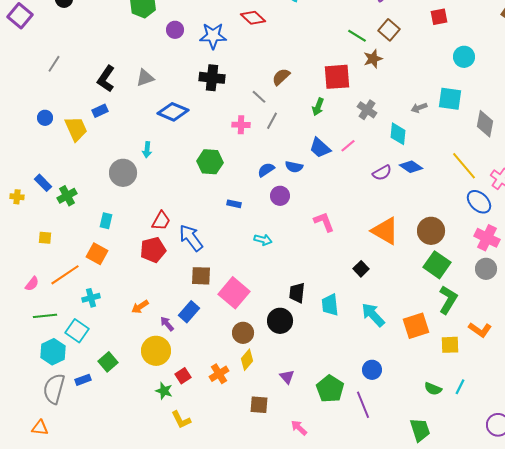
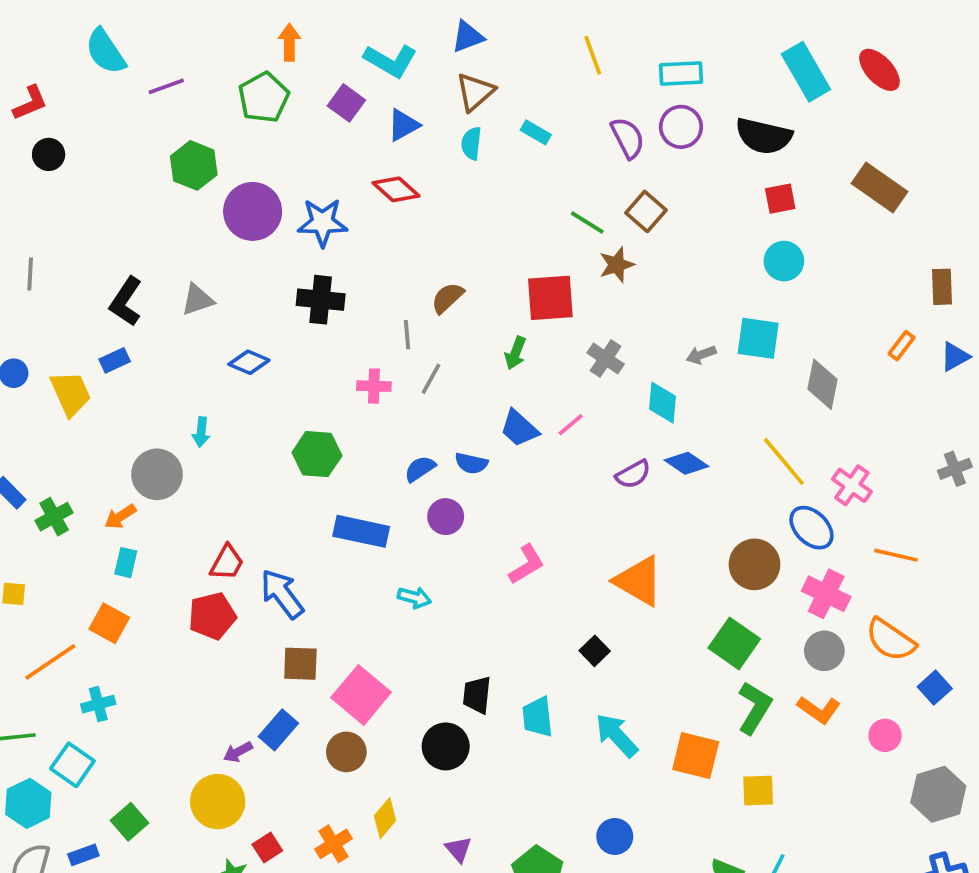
red square: (439, 17) -> (780, 199), moved
purple circle: (175, 30) -> (253, 211), size x1.8
gray line: (54, 64) -> (30, 274), turned -30
gray line: (259, 97) -> (407, 335), turned 42
blue diamond: (173, 112) -> (249, 362), size x0.7
blue rectangle: (234, 204) -> (361, 531), size x2.0
pink L-shape: (324, 222) -> (527, 564), turned 80
brown circle: (431, 231) -> (754, 564), moved
orange arrow: (140, 307) -> (120, 517), moved
purple arrow: (167, 324) -> (238, 752), turned -77
orange square: (416, 326) -> (696, 756), turned 32
orange L-shape: (480, 330) -> (819, 710), moved
brown circle: (243, 333) -> (346, 752), moved

